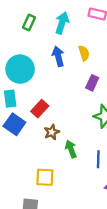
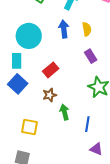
purple rectangle: (92, 83) -> (91, 56), turned -64
red rectangle: (40, 109) -> (51, 70), moved
yellow square: (45, 177) -> (29, 127), moved

